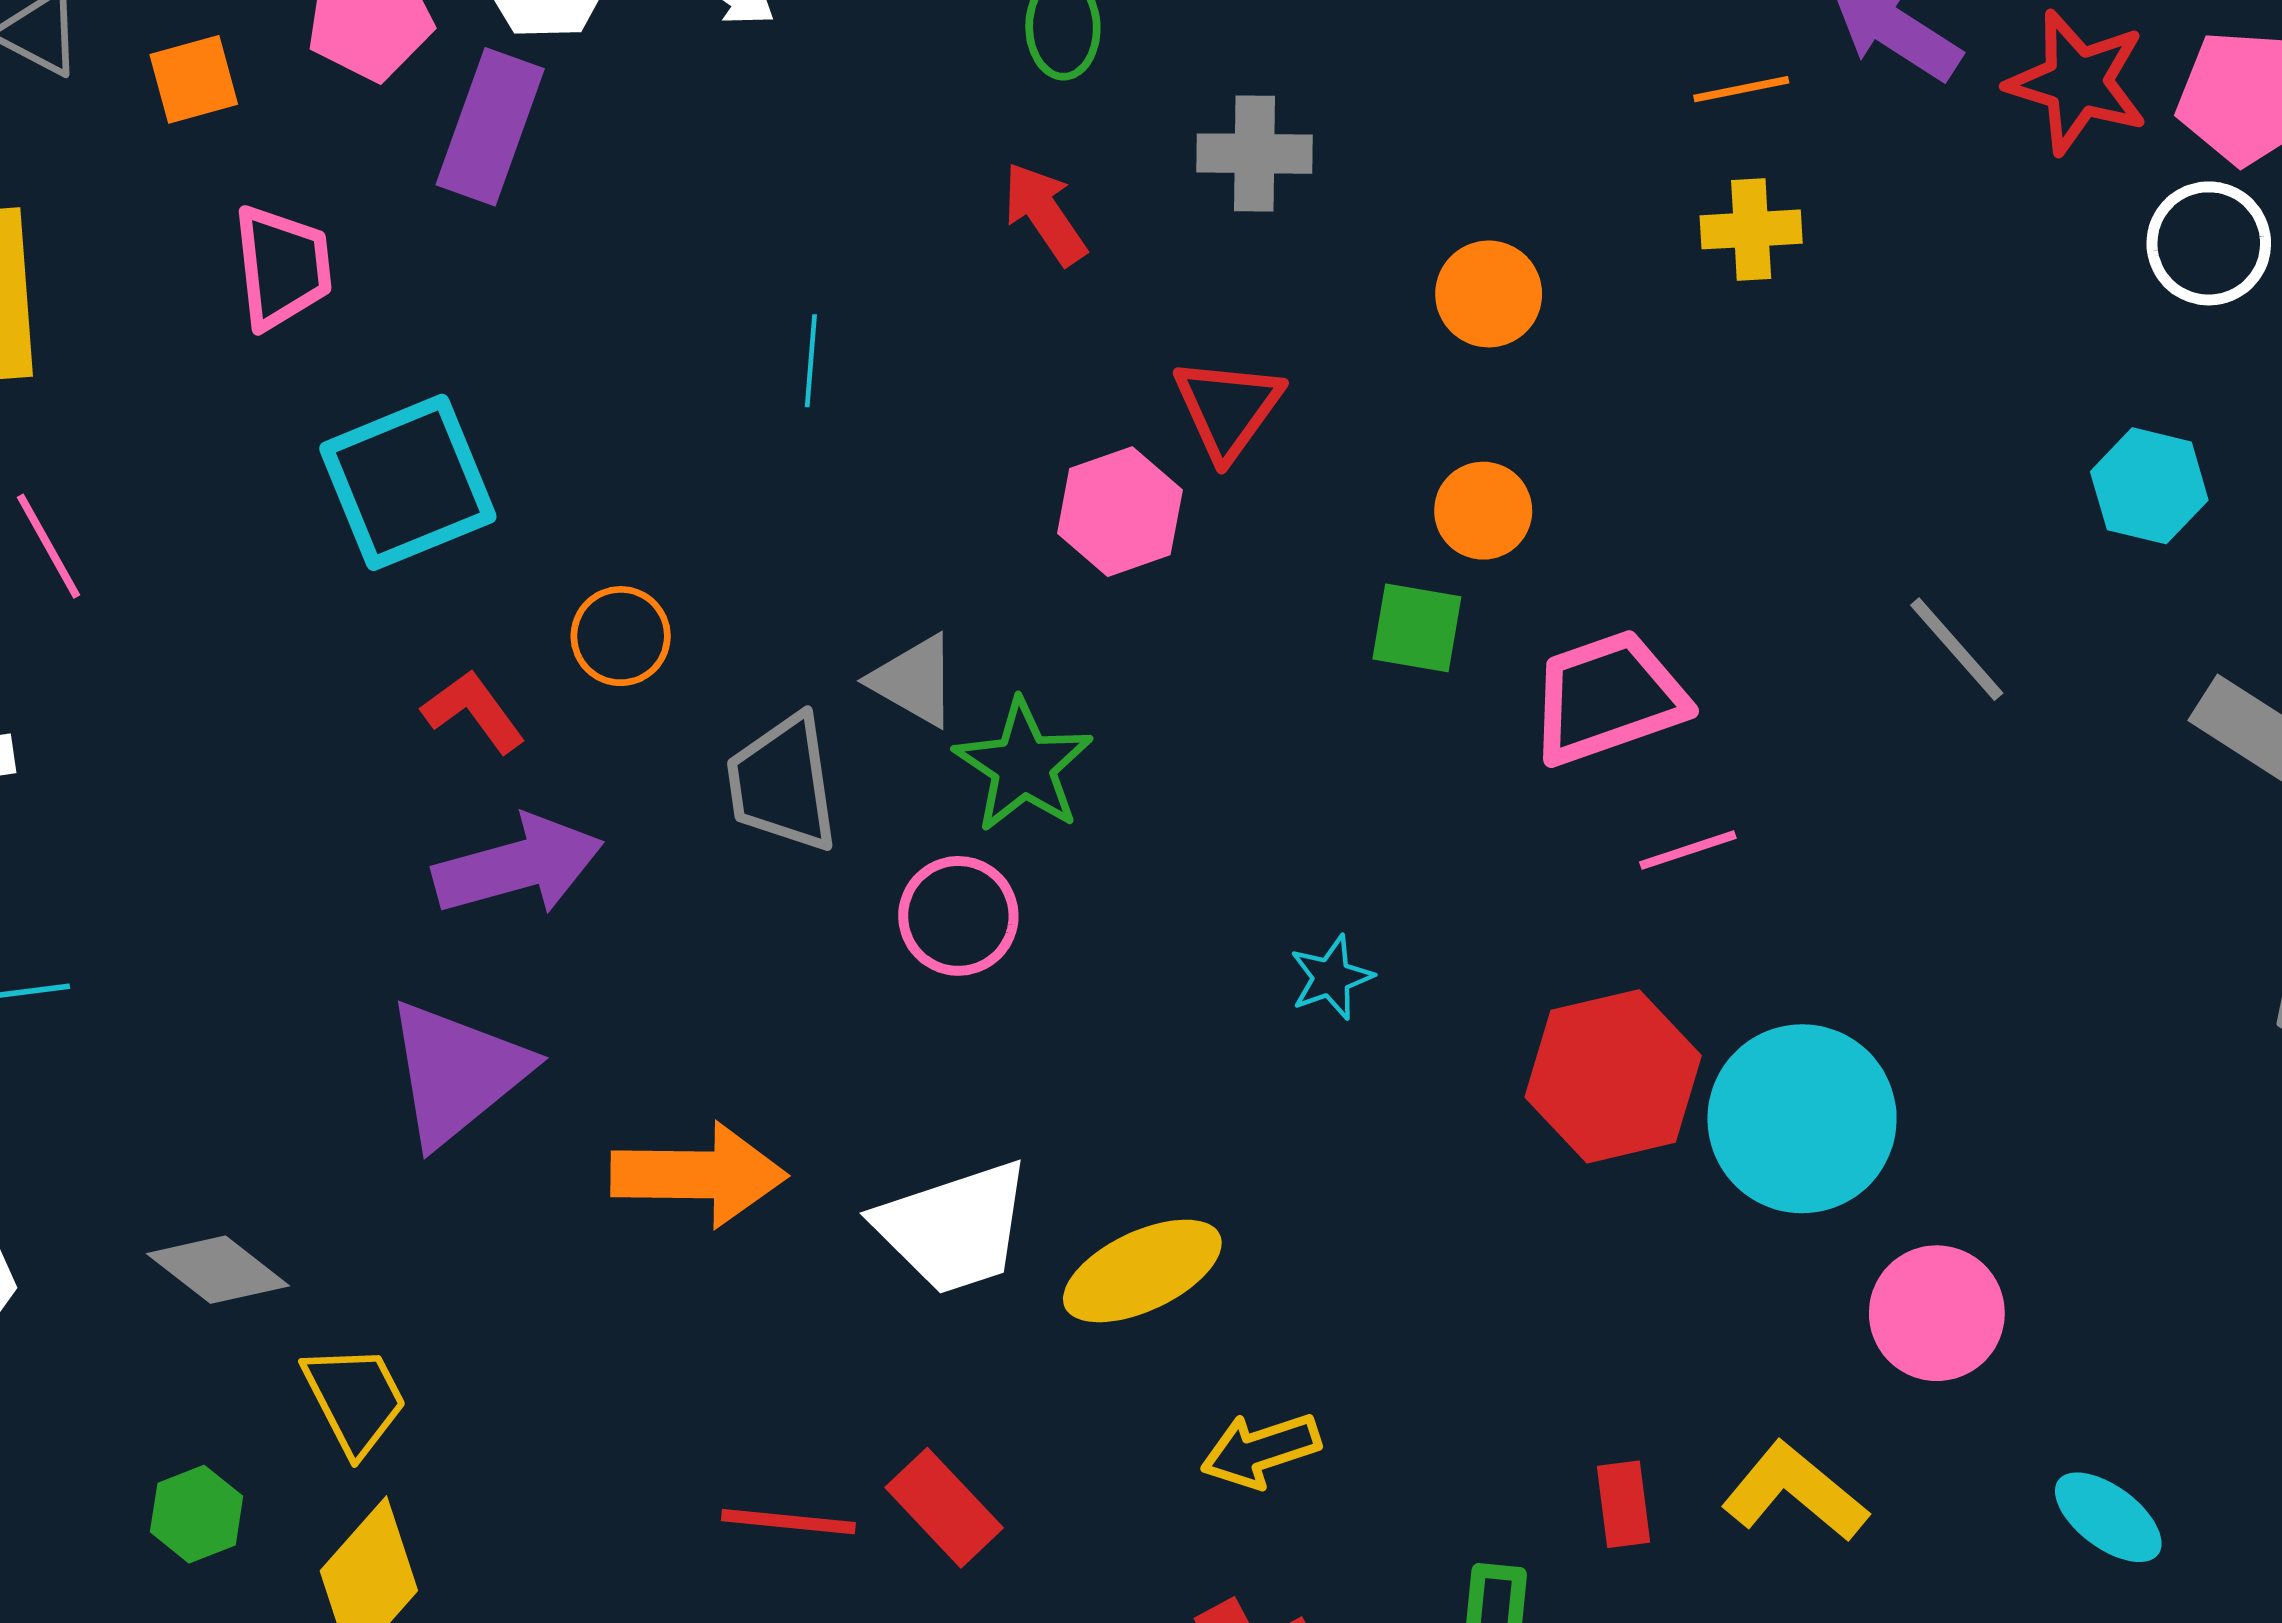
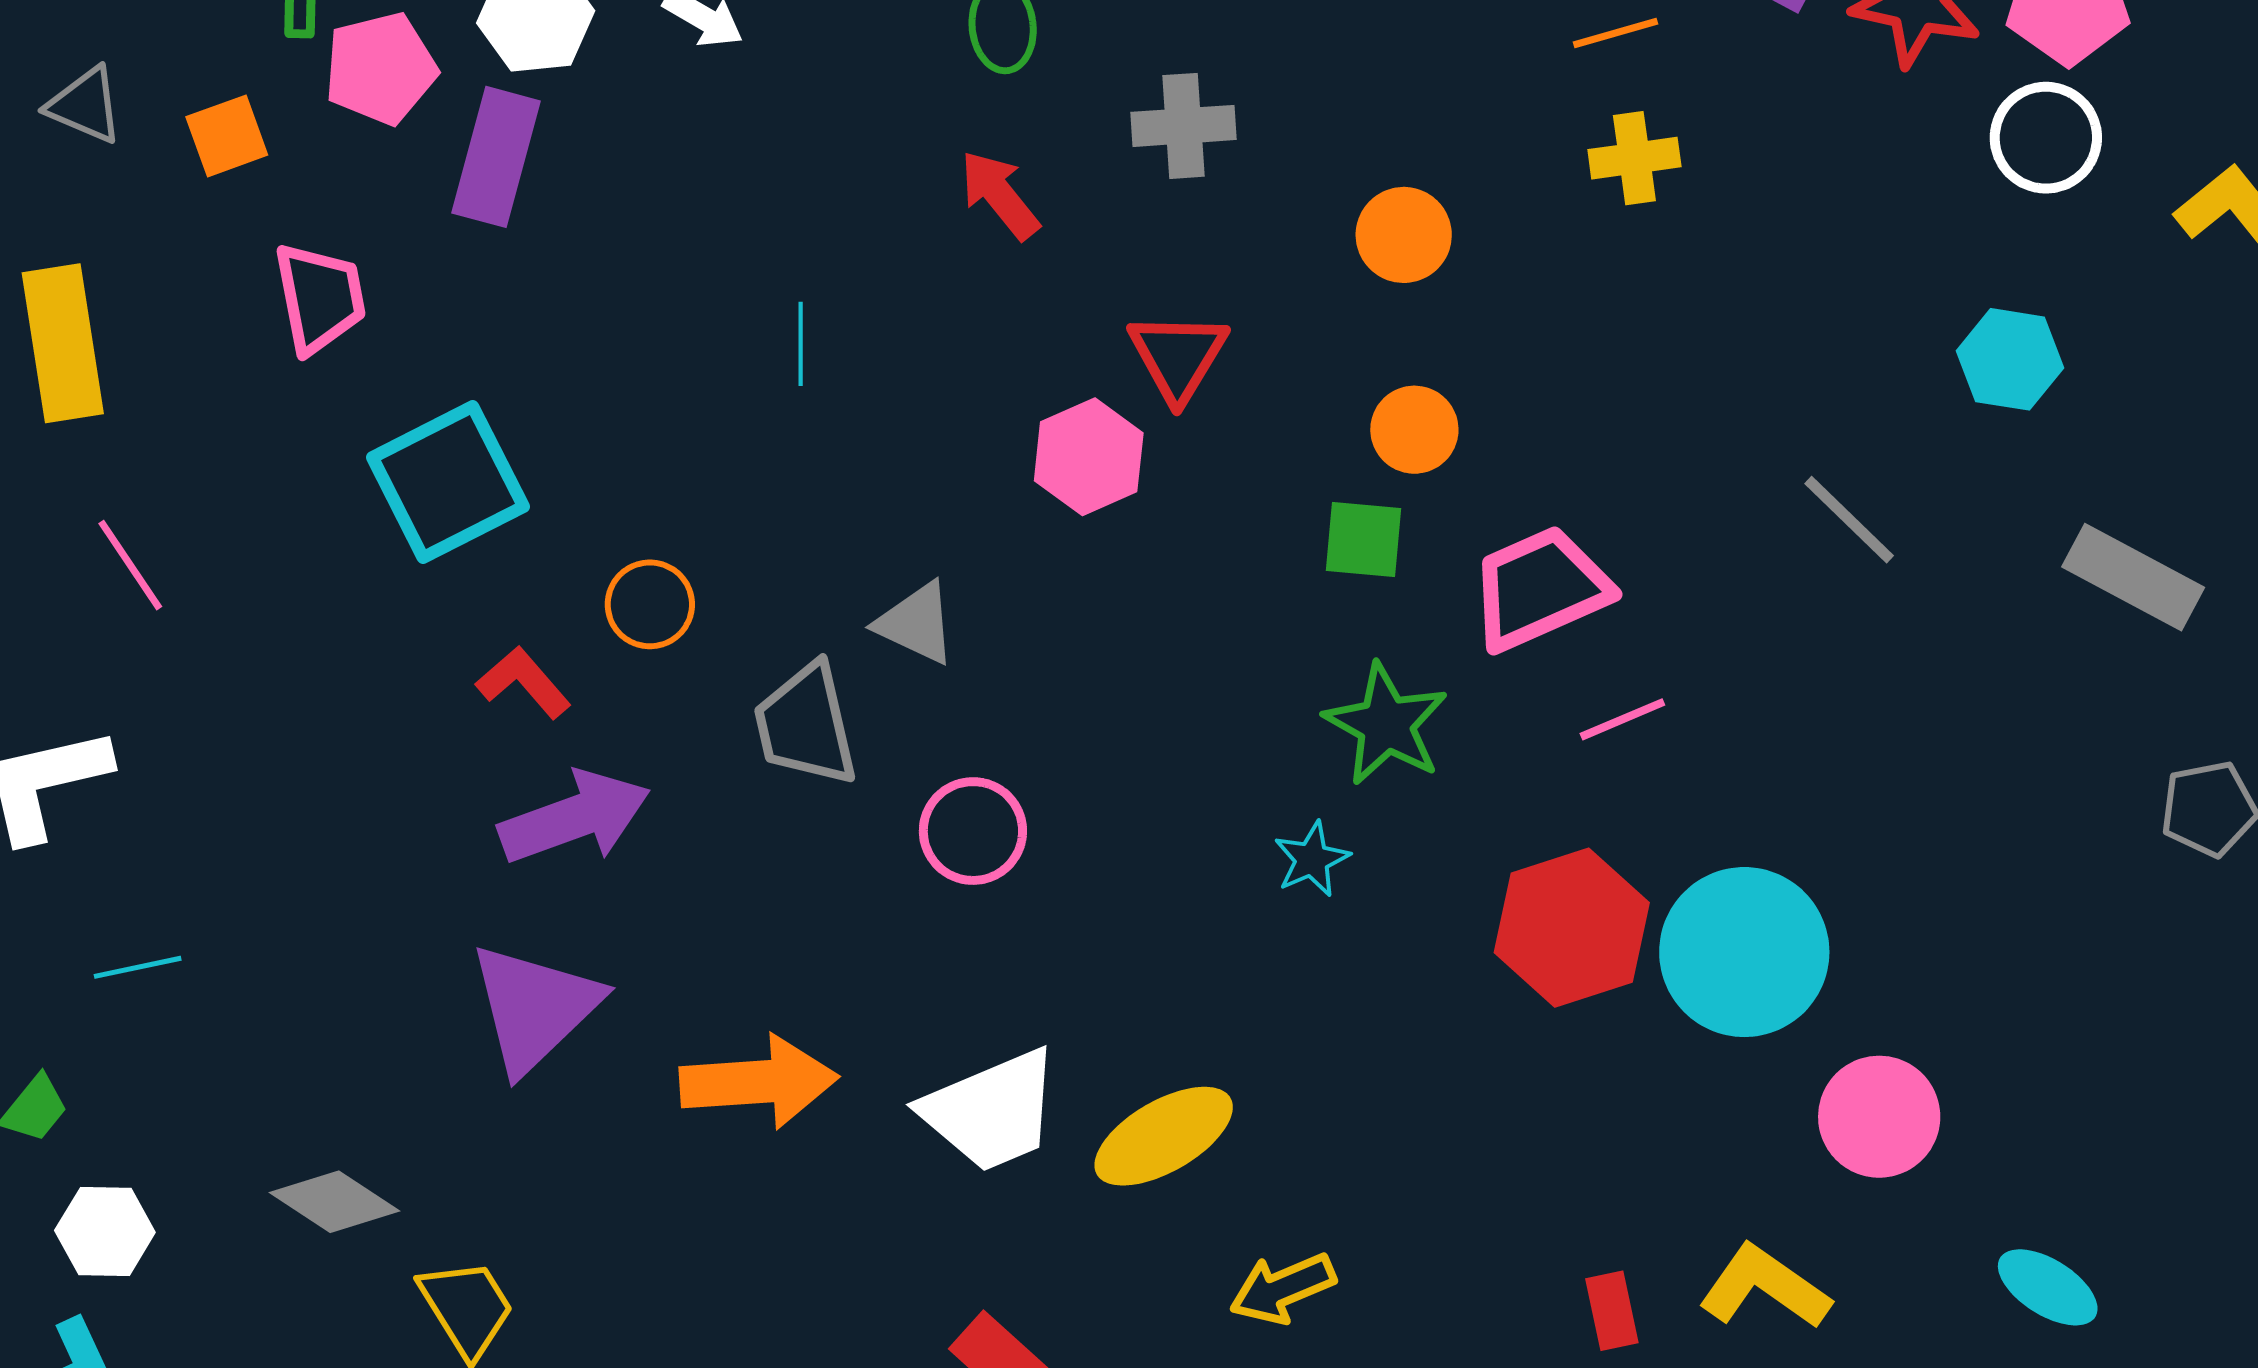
green star: (1024, 766) -> (1386, 724), moved

